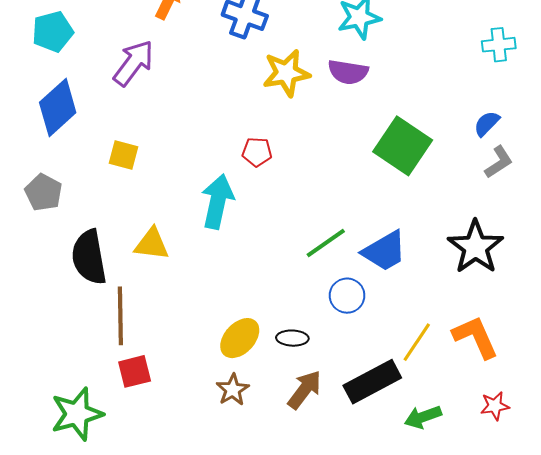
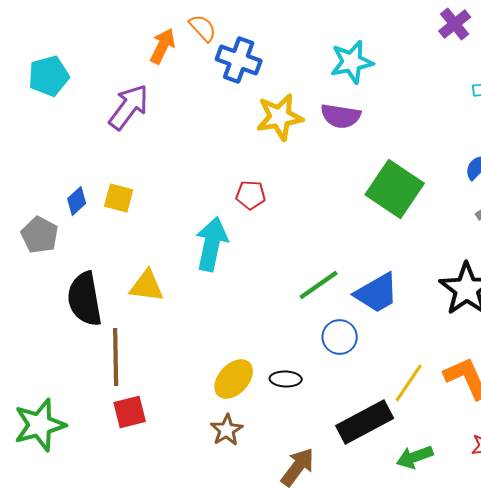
blue diamond: (58, 107) -> (77, 201), moved, size x0.5
brown arrow: (305, 390) -> (298, 467), moved
green star: (77, 414) -> (40, 425), moved

